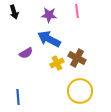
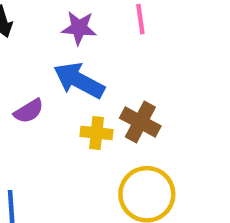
yellow cross: (57, 63) -> (97, 133), turned 32

